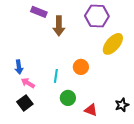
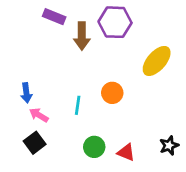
purple hexagon: (97, 16) -> (115, 22), moved
green circle: (68, 98) -> (94, 147), moved

